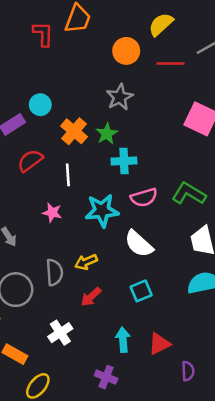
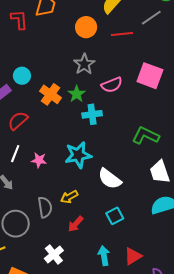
white line: (68, 175) -> (15, 154), moved, turned 30
pink semicircle: (144, 197) -> (112, 85), moved

